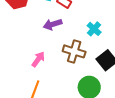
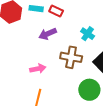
pink arrow: (38, 59) -> (38, 69), turned 49

